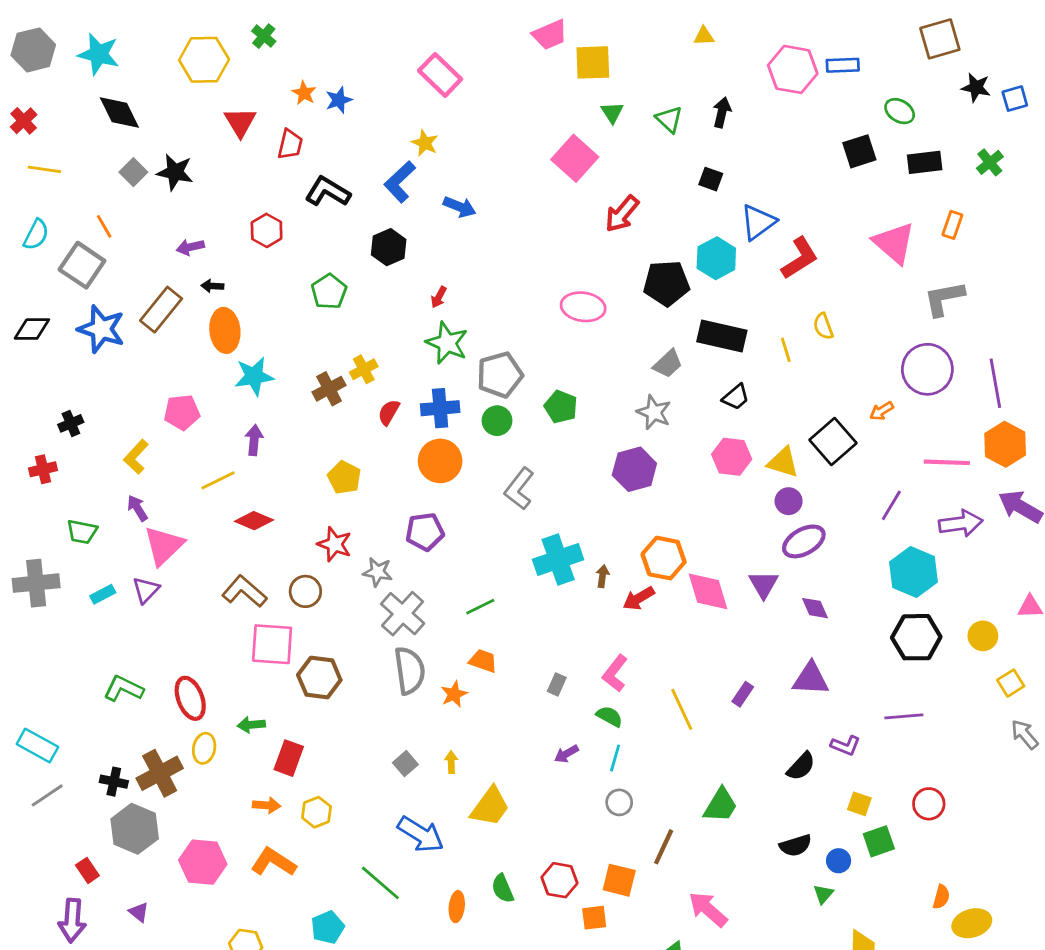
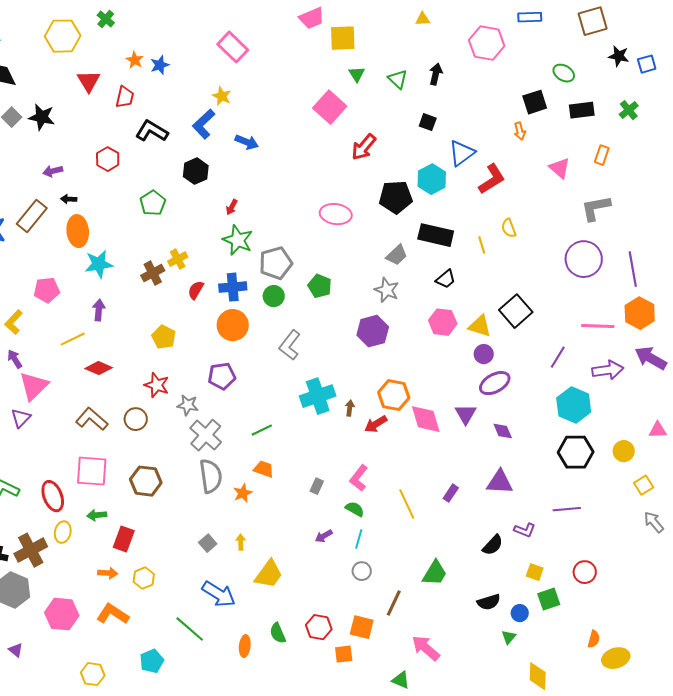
blue rectangle: (843, 65) -> (530, 17), moved
pink triangle: (894, 243) -> (560, 168), size x0.7
orange arrow: (882, 411) -> (520, 131), moved, turned -72
pink square: (272, 644) -> (92, 471), moved

